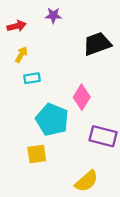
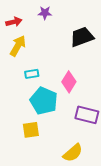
yellow arrow: (21, 54) -> (18, 46), size x1.5
cyan rectangle: (32, 78) -> (32, 74), moved

